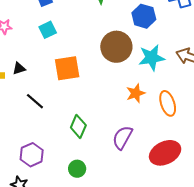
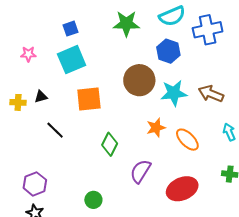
cyan square: (48, 30) -> (72, 60), size x1.6
orange ellipse: (168, 103) -> (187, 140), turned -30
green diamond: (78, 126) -> (110, 144), moved
purple hexagon: (32, 155) -> (35, 184), moved

